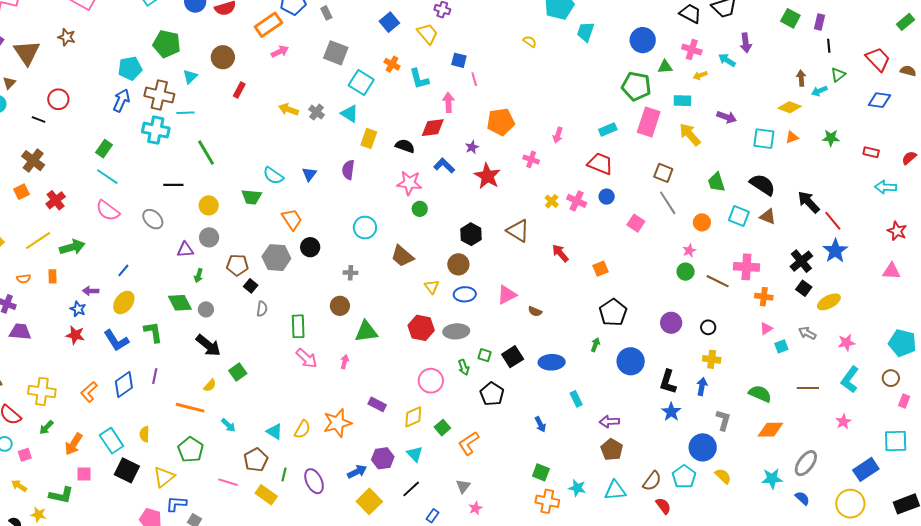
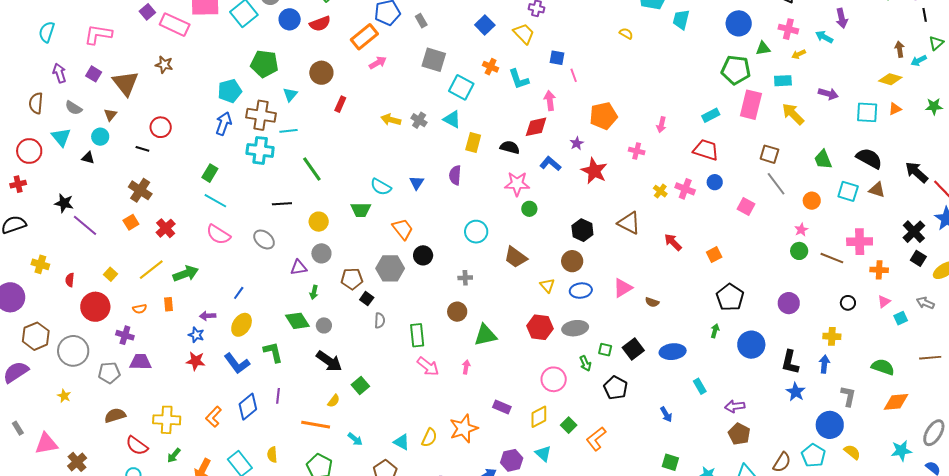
black circle: (708, 327) -> (848, 303), moved

